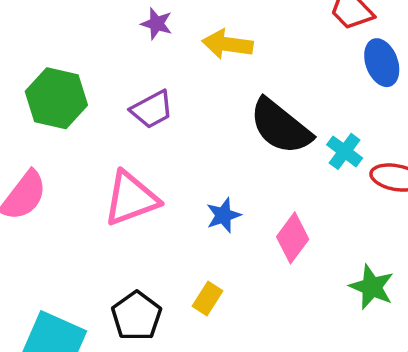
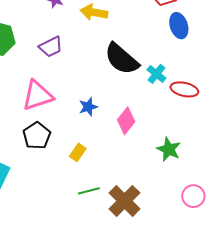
black pentagon: (136, 316) -> (37, 136), moved

